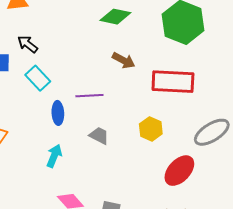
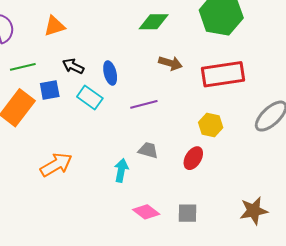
blue ellipse: (58, 113) -> (110, 73), moved
gray trapezoid: (99, 136) -> (148, 150), moved
red ellipse: (179, 171) -> (193, 158), moved, size x0.7

